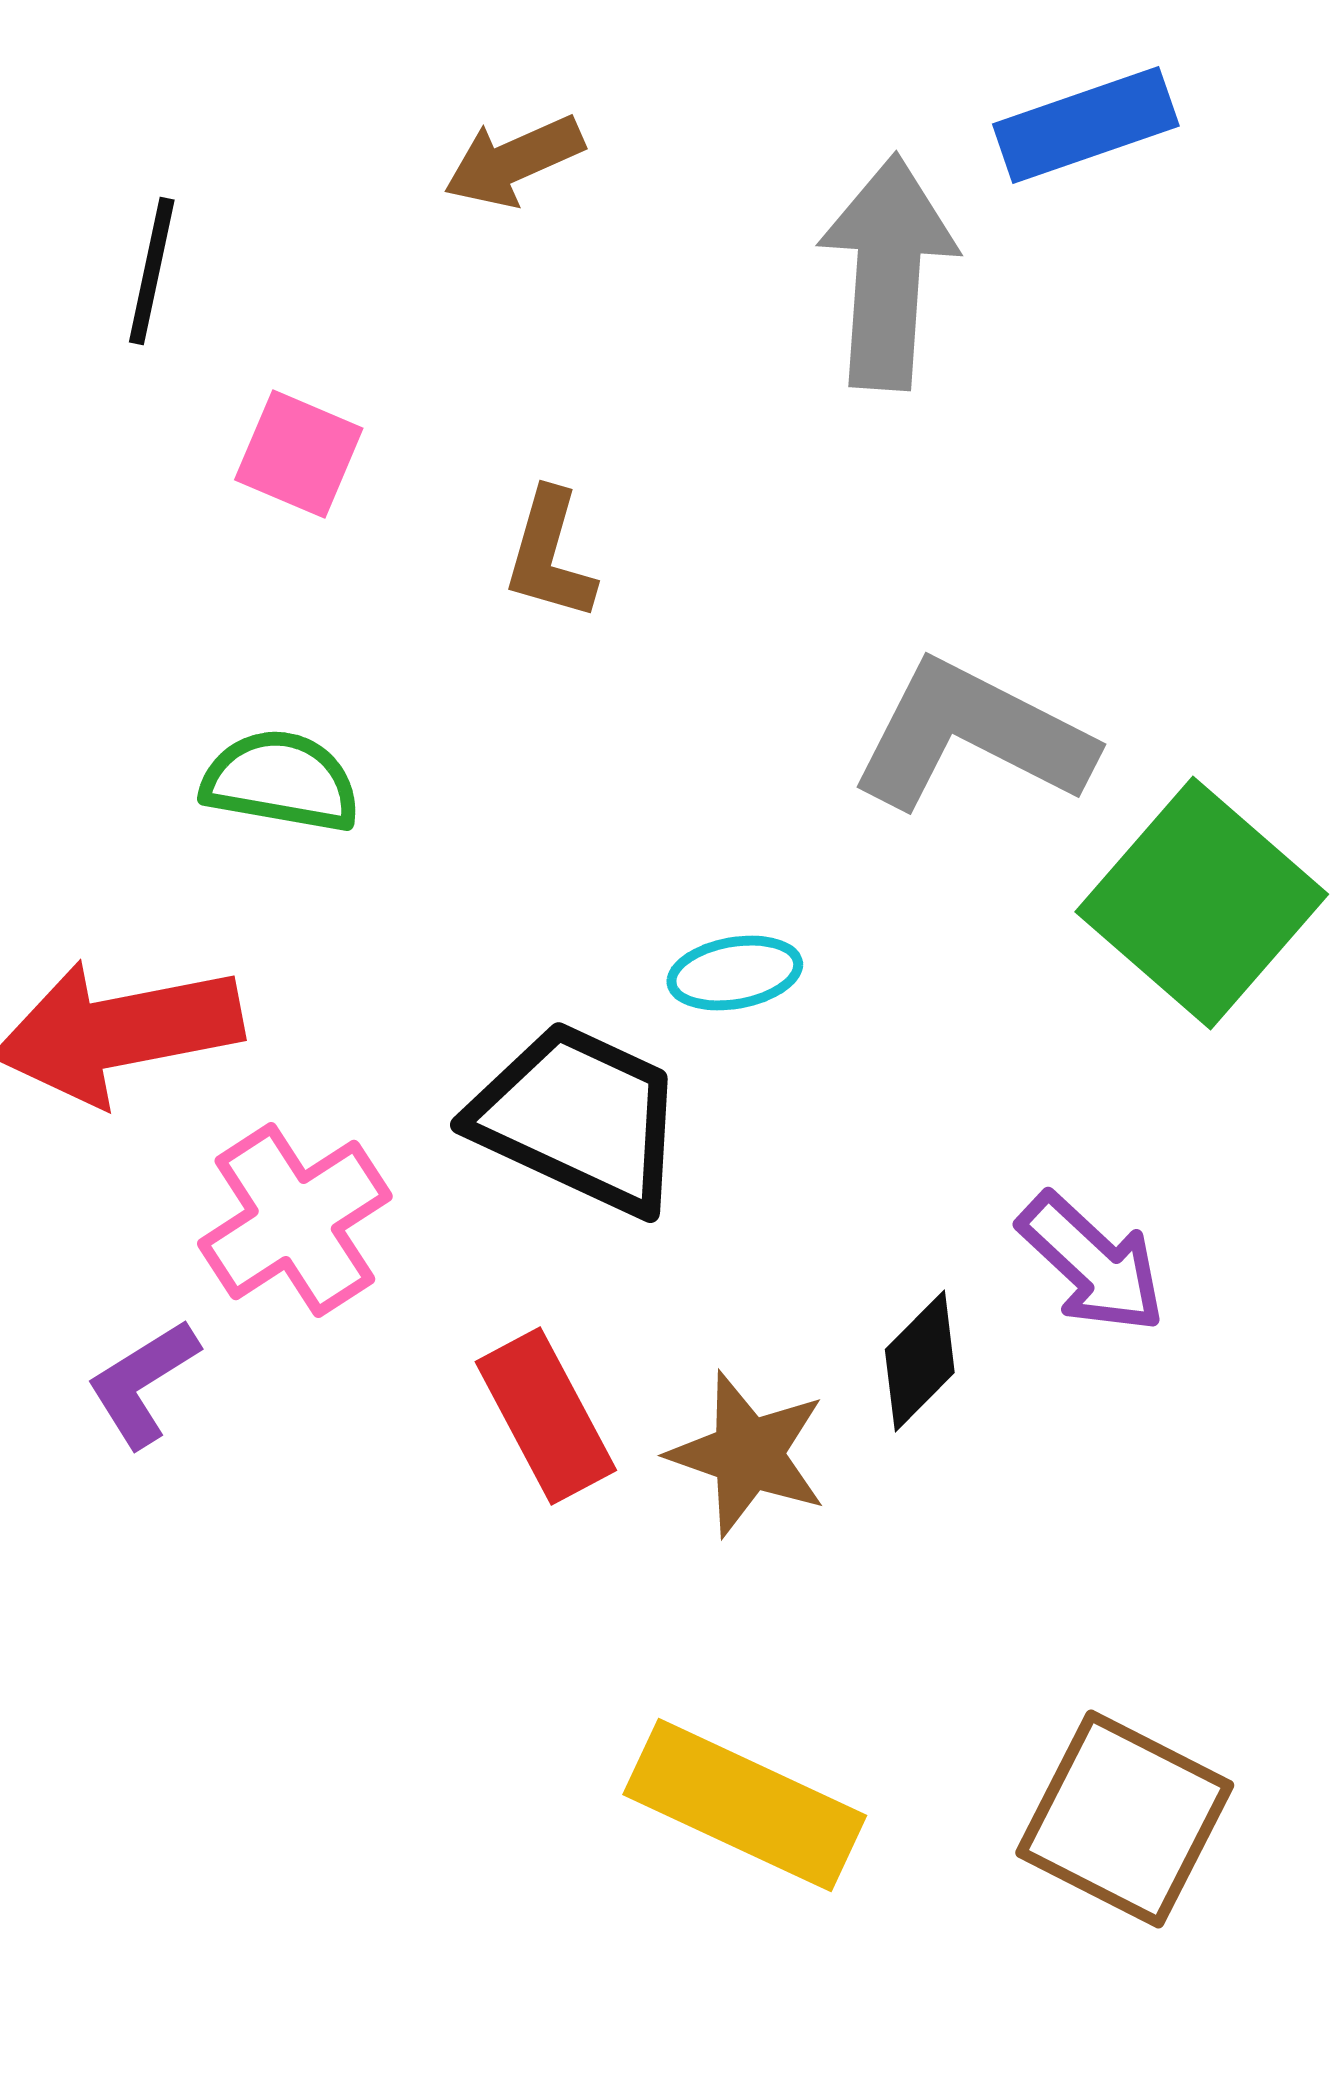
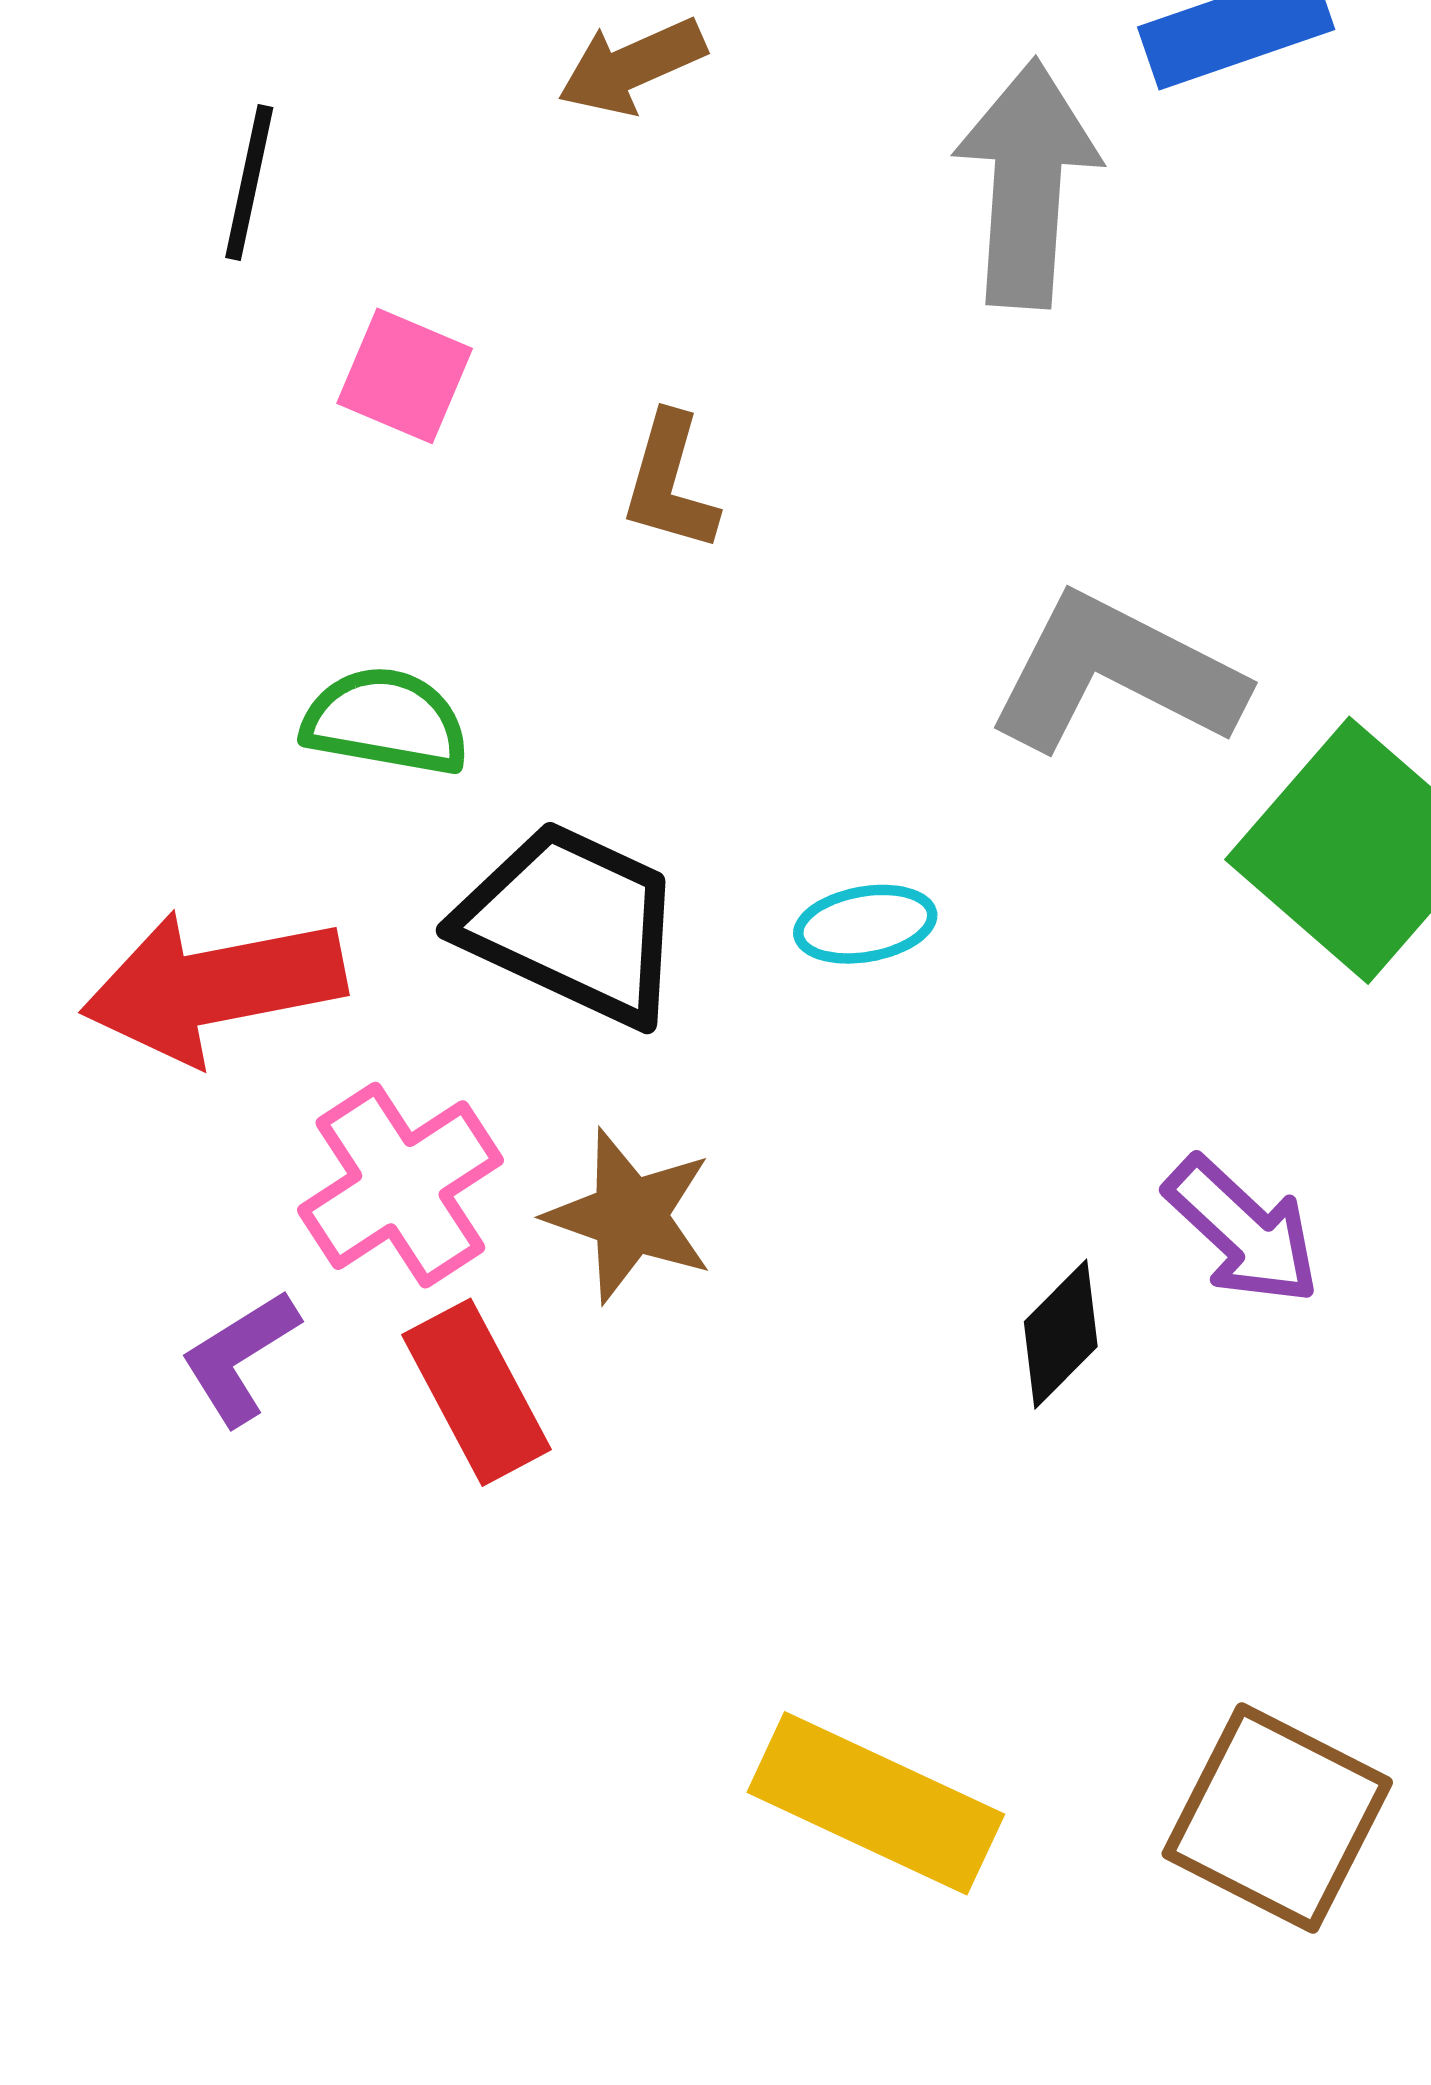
black trapezoid: (579, 1118) -> (572, 923), moved
red rectangle: (546, 1416) -> (476, 1392), moved
brown star: (748, 1454) -> (630, 1216), moved

